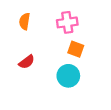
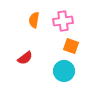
orange semicircle: (25, 21) -> (34, 20), moved

